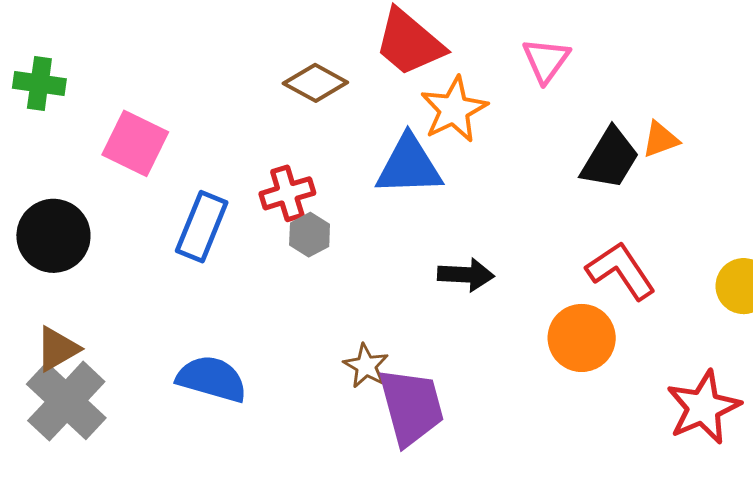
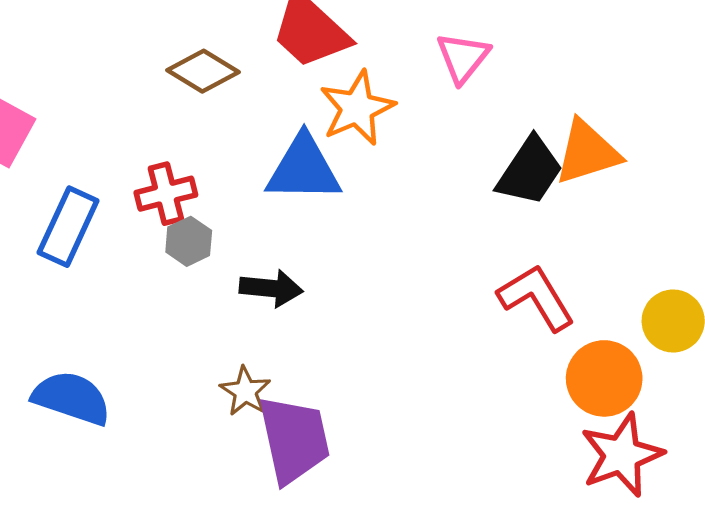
orange triangle: (660, 139) -> (587, 152), size x1.6
black arrow: (466, 275) -> (271, 288), moved
orange circle: (582, 338) -> (604, 378), moved

